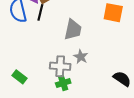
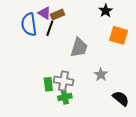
gray star: (81, 57) -> (101, 75), moved
green rectangle: (20, 77) -> (48, 84), moved, turned 40

